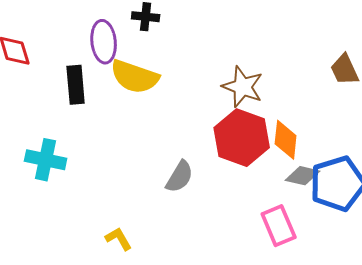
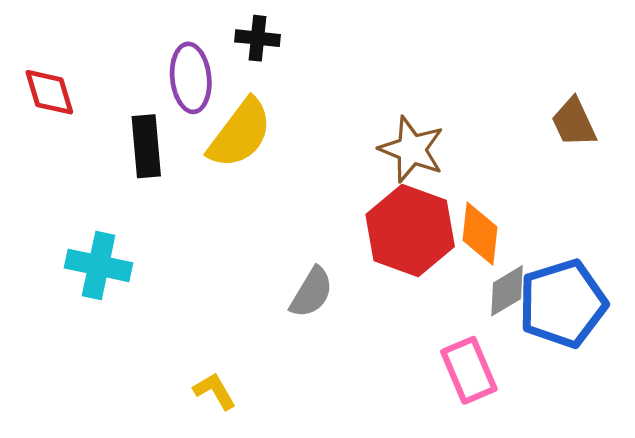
yellow semicircle: (135, 77) -> (240, 134), turned -72
gray diamond: (303, 176) -> (507, 291), turned -44

